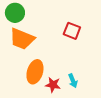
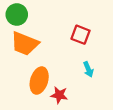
cyan arrow: (73, 81) -> (88, 69), moved

